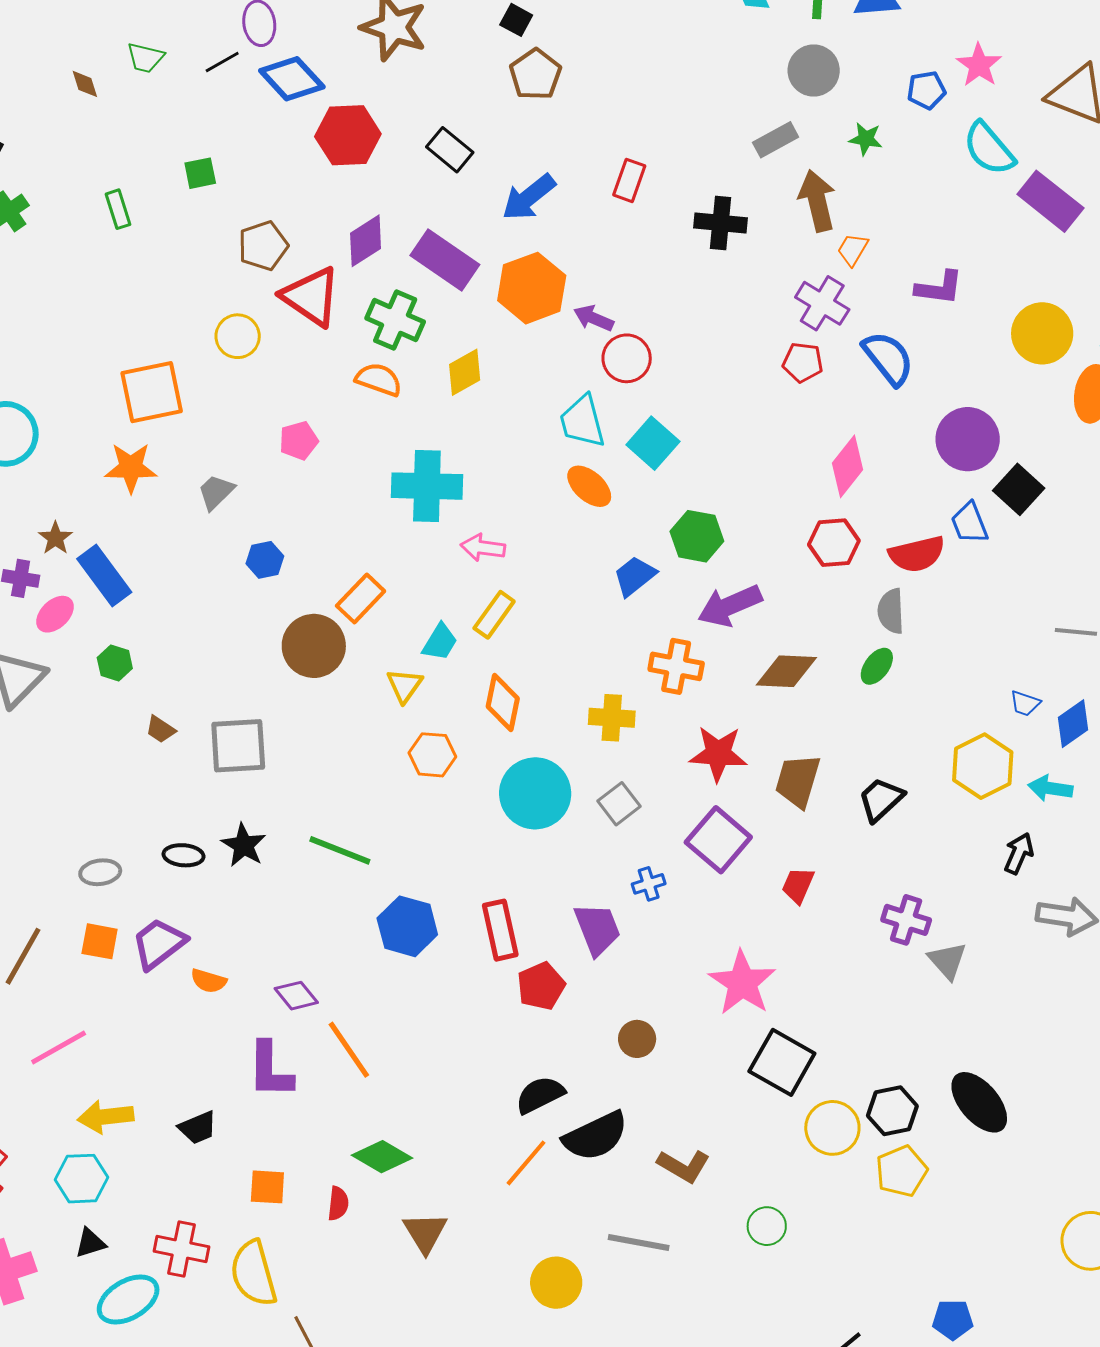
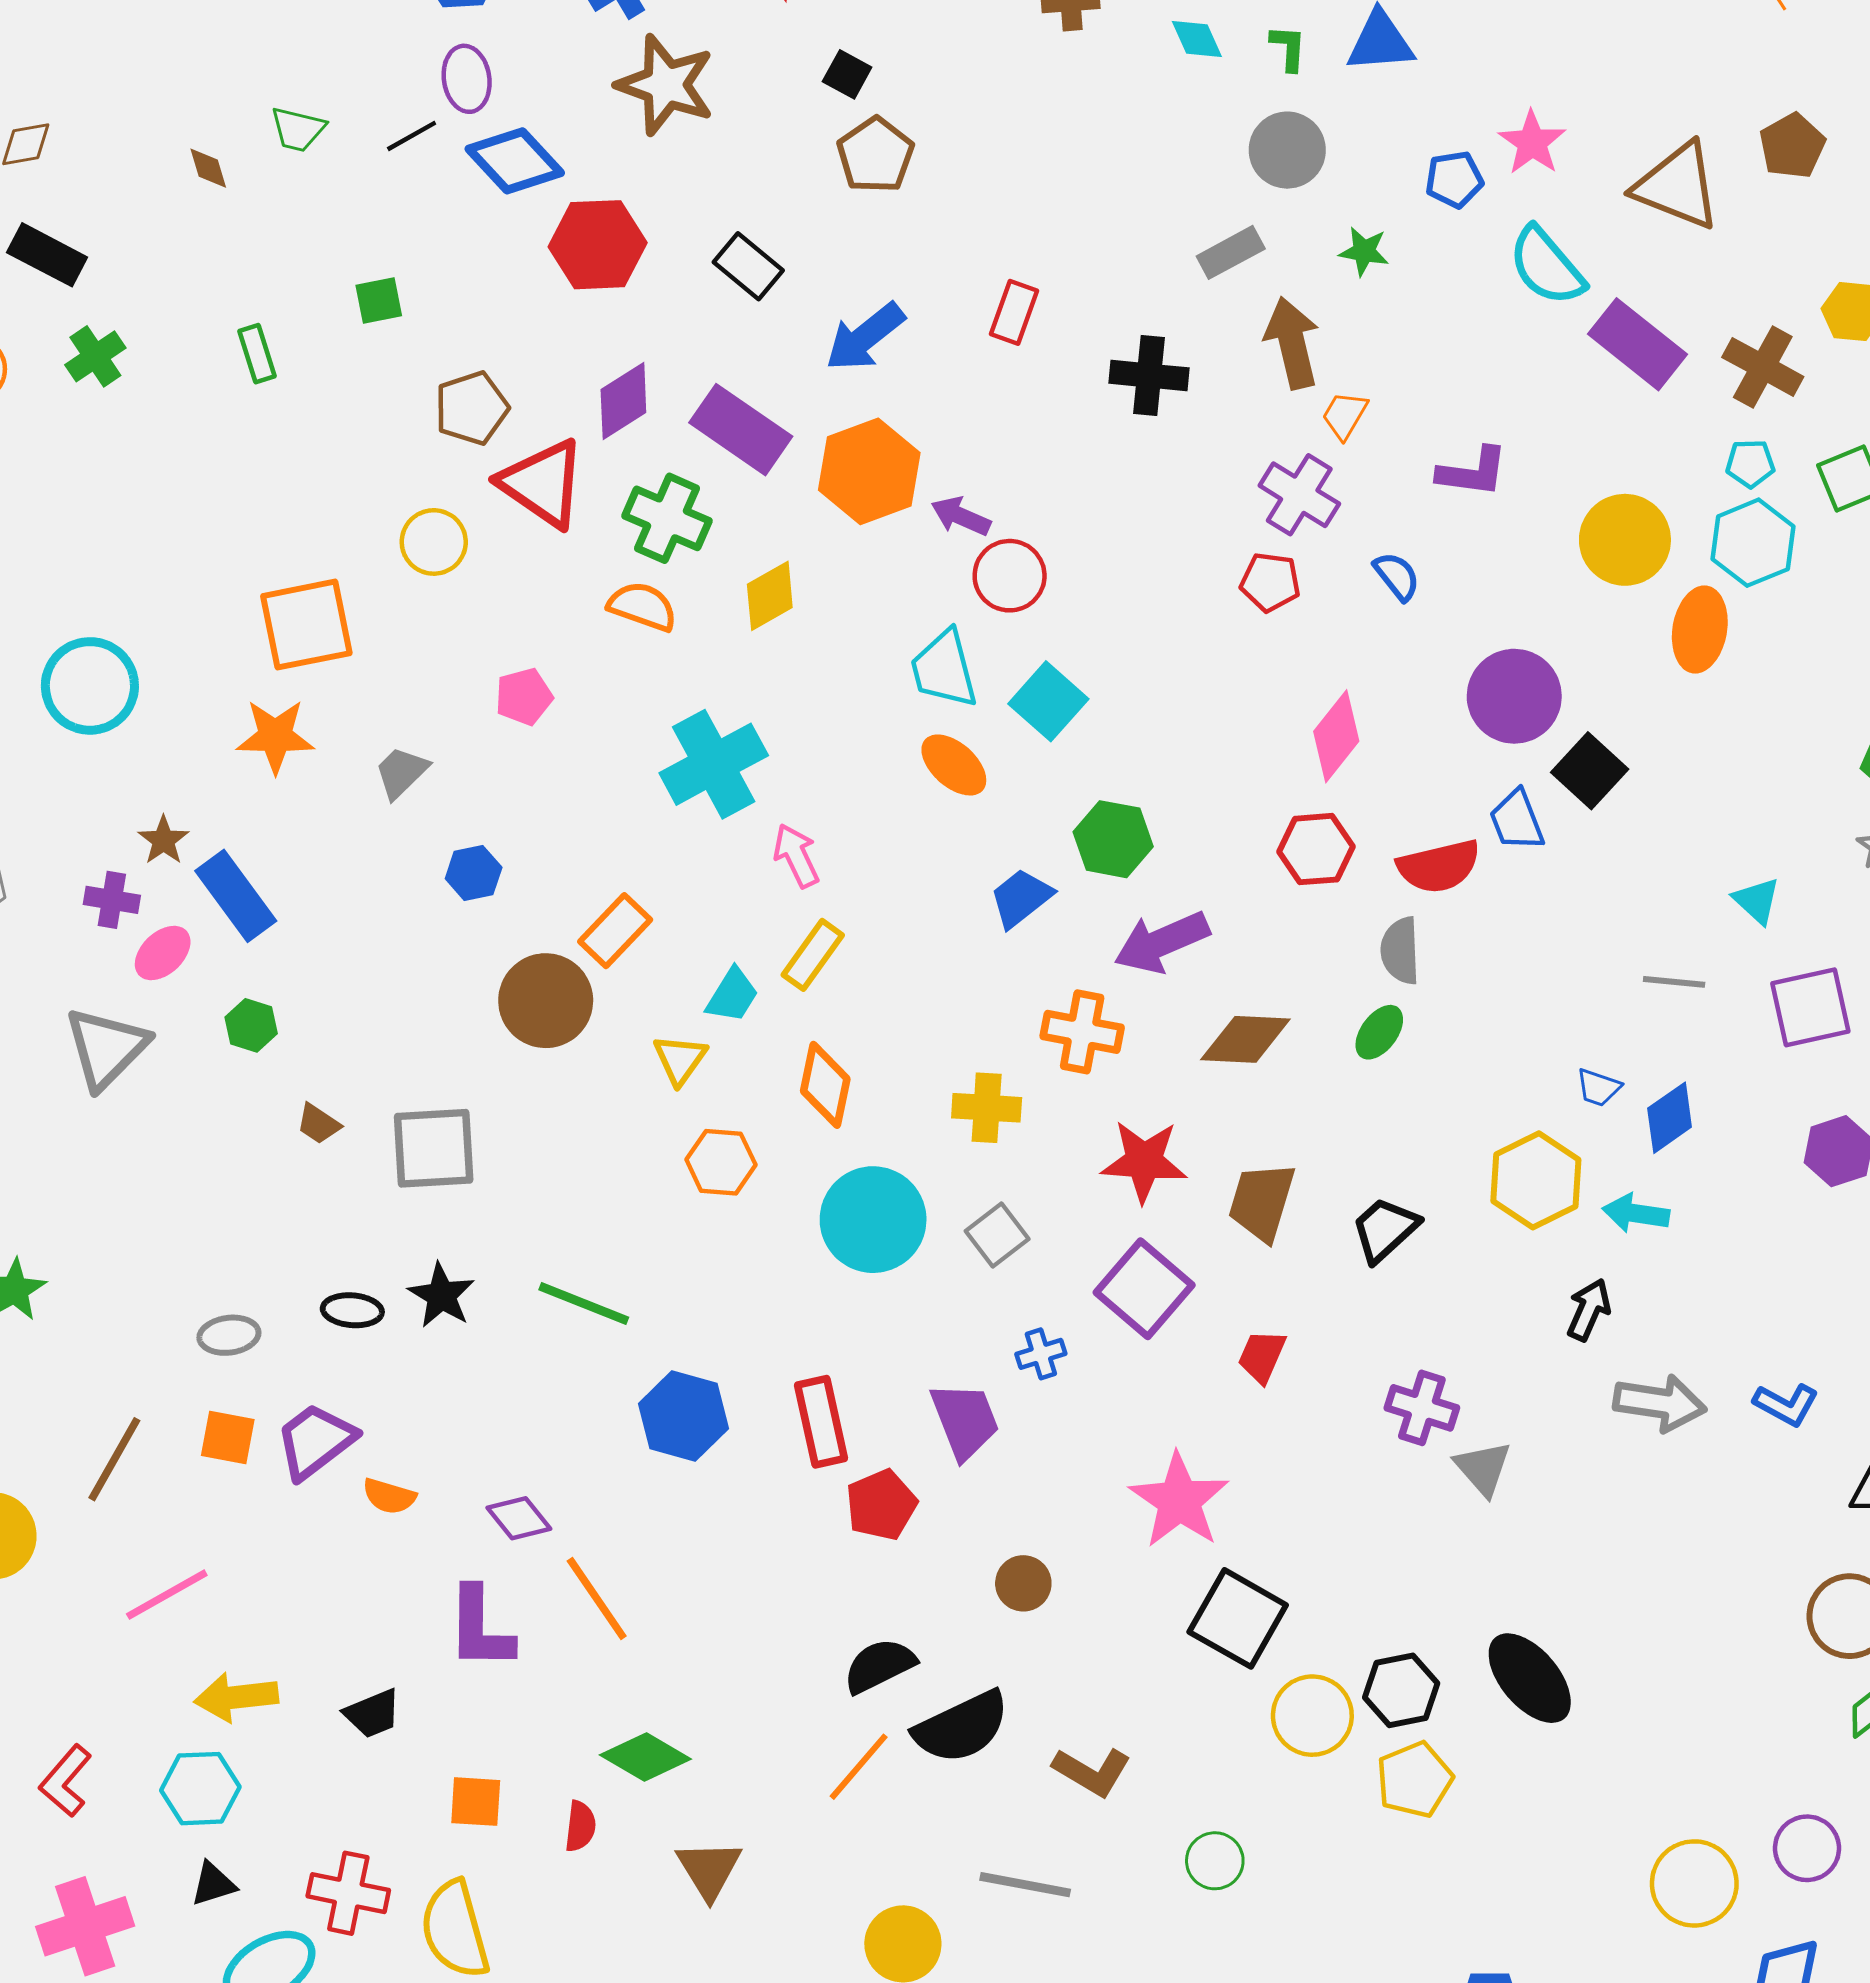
blue semicircle: (888, 358) -> (1397, 576), size x0.6
cyan cross: (427, 486) -> (714, 764), turned -30
pink arrow: (483, 548) -> (796, 856), turned 57

